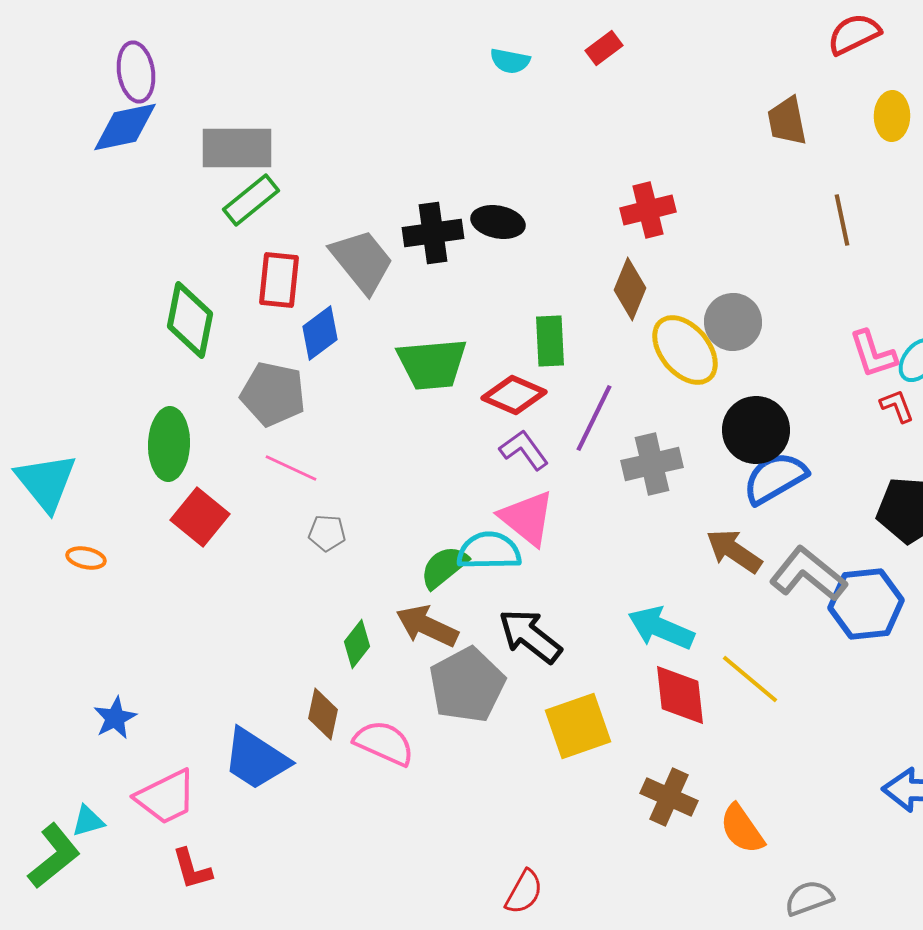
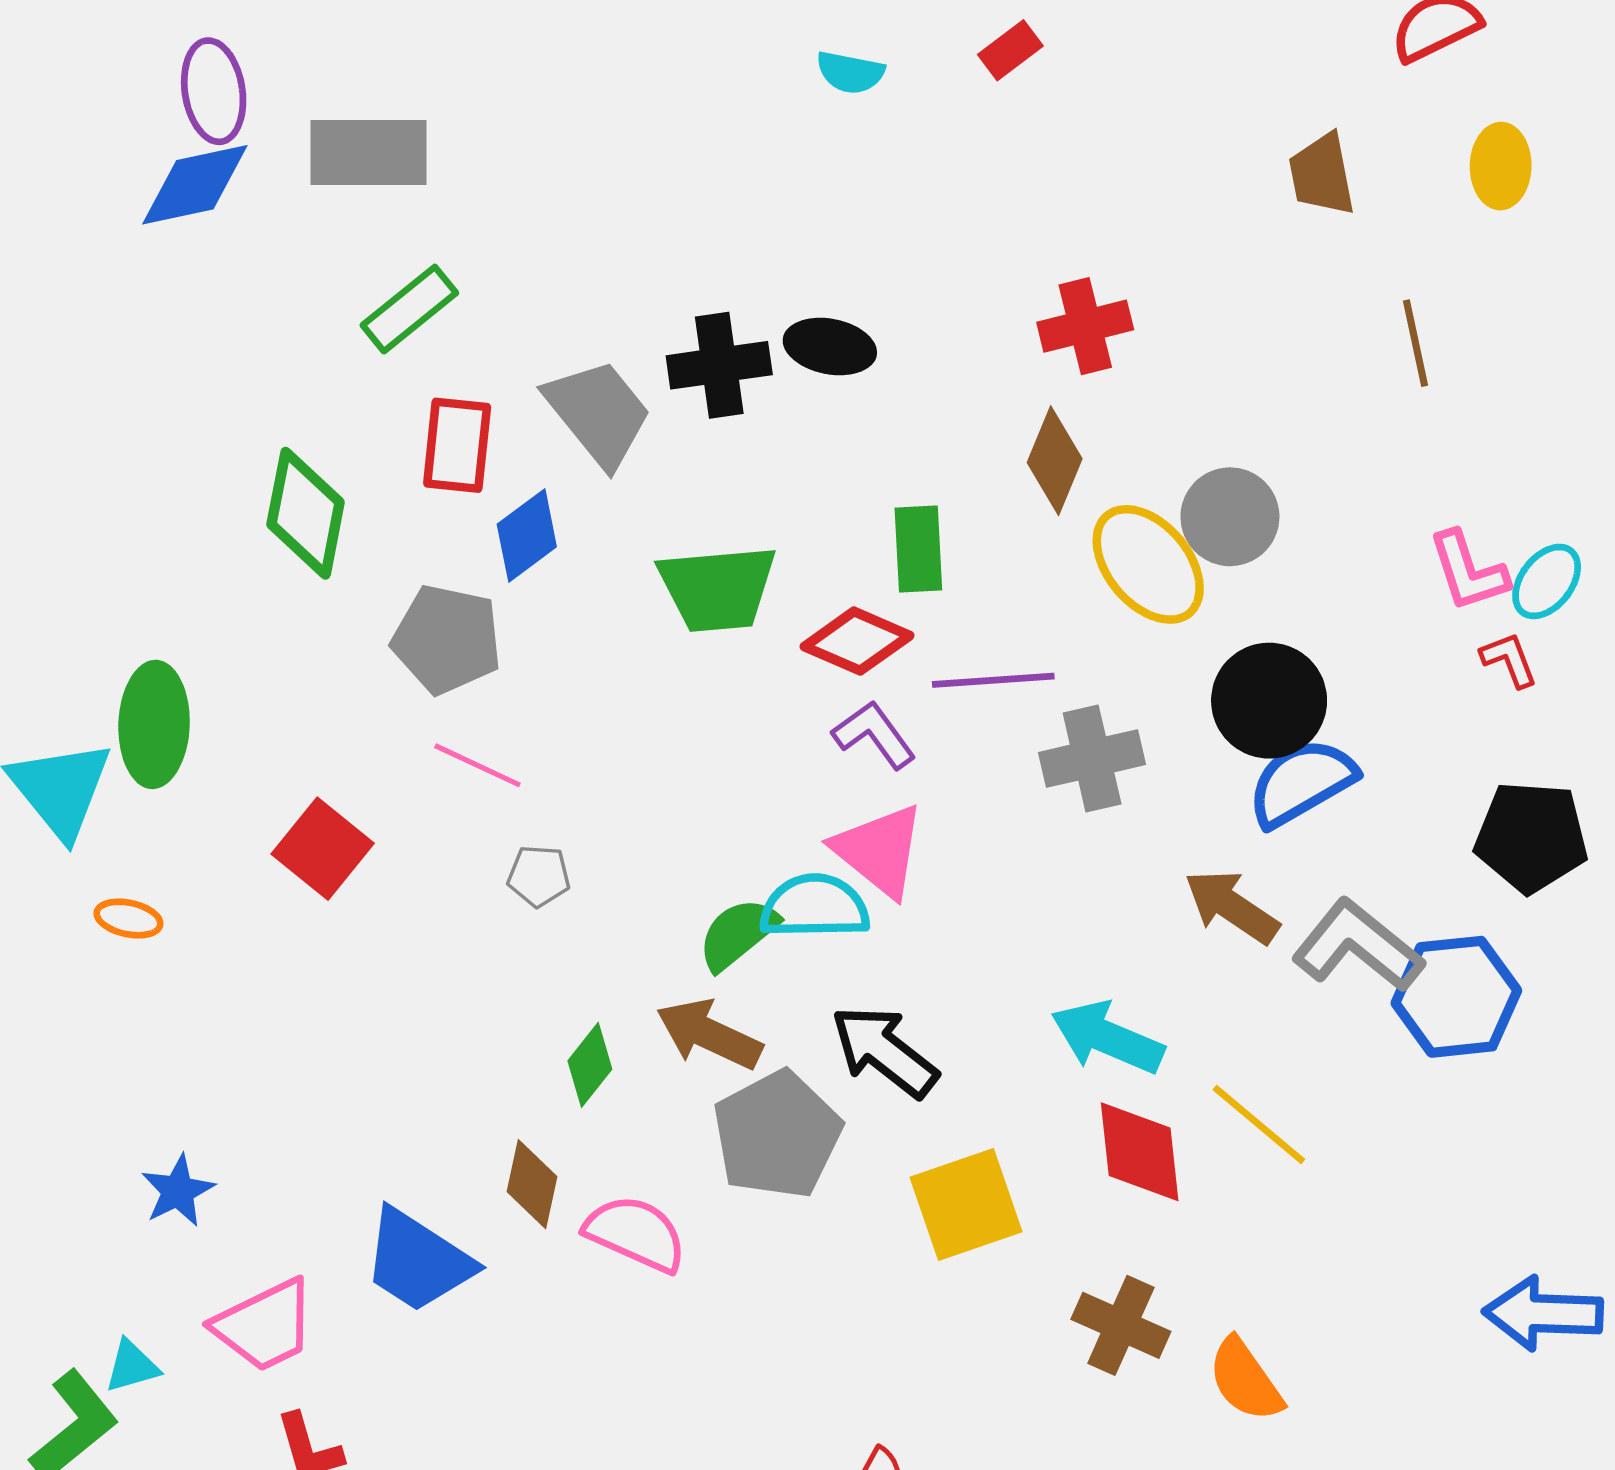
gray rectangle: (237, 148) -> (369, 152), moved
purple line: (594, 418) -> (993, 680), turned 60
green ellipse: (169, 444) -> (154, 724), moved

